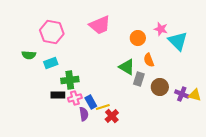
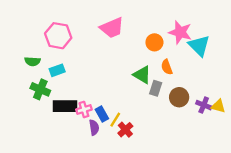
pink star: (161, 29) -> (180, 32), size x1.5
green cross: (70, 80) -> (40, 89), moved, turned 30
black rectangle: (58, 95) -> (65, 106), size x1.5
yellow line: (103, 107) -> (115, 120), turned -40

